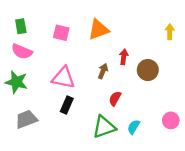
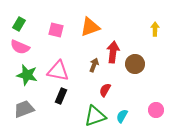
green rectangle: (21, 26) -> (19, 24), turned 40
red arrow: (124, 57) -> (113, 52), size x1.5
green star: (16, 82) -> (27, 75), moved

